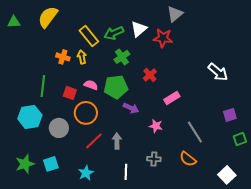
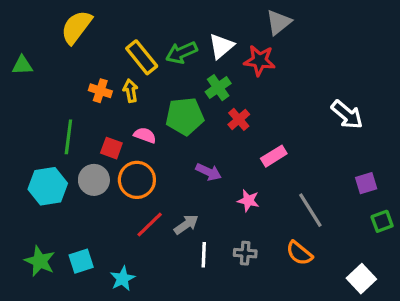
green triangle: (14, 22) -> (22, 65), moved
green cross: (122, 57) -> (218, 88), moved
green pentagon: (116, 87) -> (185, 116), moved
gray circle: (59, 128) -> (94, 180), moved
gray arrow: (117, 141) -> (186, 224), turned 56
green star: (25, 164) -> (40, 261), turned -30
white line: (126, 172) -> (204, 255), moved
cyan star: (86, 173) -> (123, 279), moved

